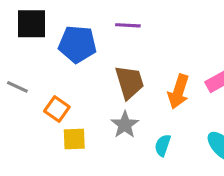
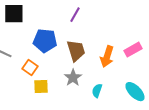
purple line: (128, 25) -> (75, 15), turned -63
blue pentagon: (77, 44) -> (45, 41), moved

